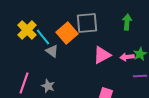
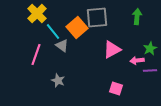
yellow cross: (27, 30) -> (37, 14), moved
pink arrow: (127, 57) -> (137, 60), moved
pink line: (24, 83) -> (36, 54), moved

